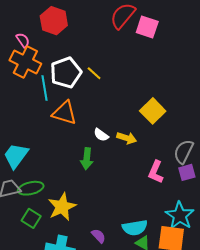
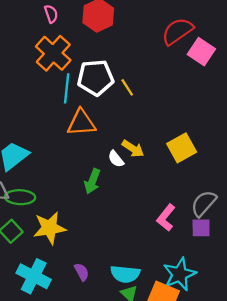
pink semicircle: (23, 40) -> (51, 14), moved
orange triangle: (64, 113) -> (81, 123), turned -36
yellow arrow: (127, 138) -> (133, 149), moved

